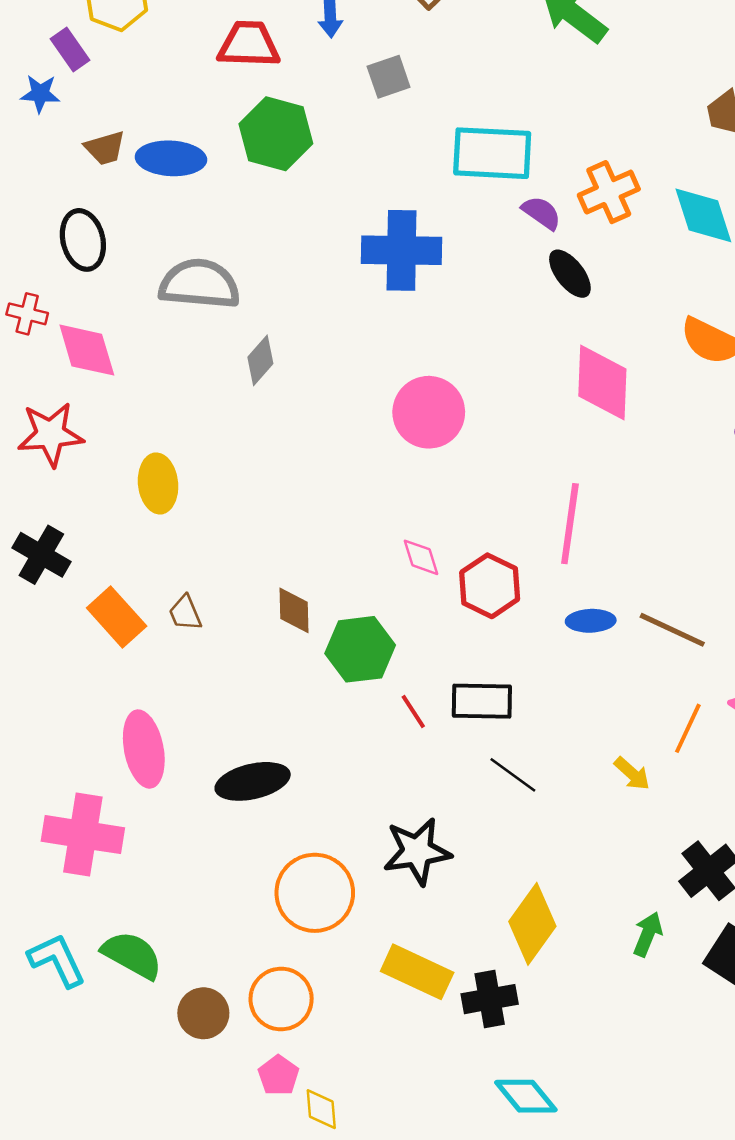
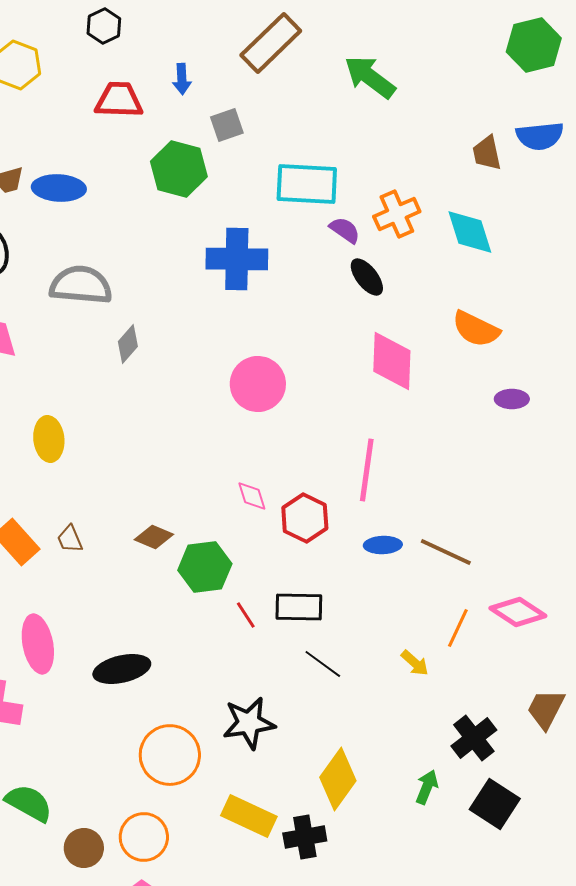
green hexagon: (276, 134) -> (179, 169), moved
brown diamond: (294, 610) -> (154, 537), turned -66

